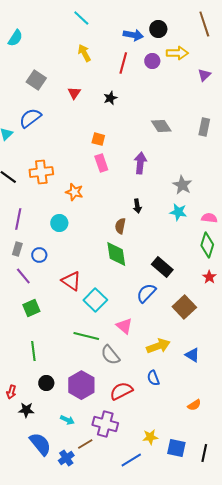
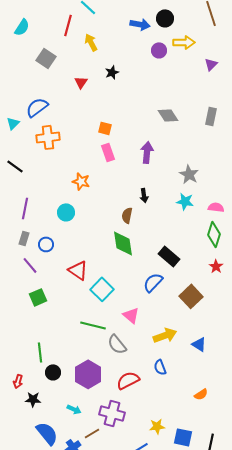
red line: (123, 63) -> (68, 25), moved
gray square: (36, 80) -> (46, 58), moved
black star: (110, 98) -> (112, 72), moved
orange cross: (41, 172) -> (48, 137), moved
green line: (33, 351) -> (40, 352), moved

